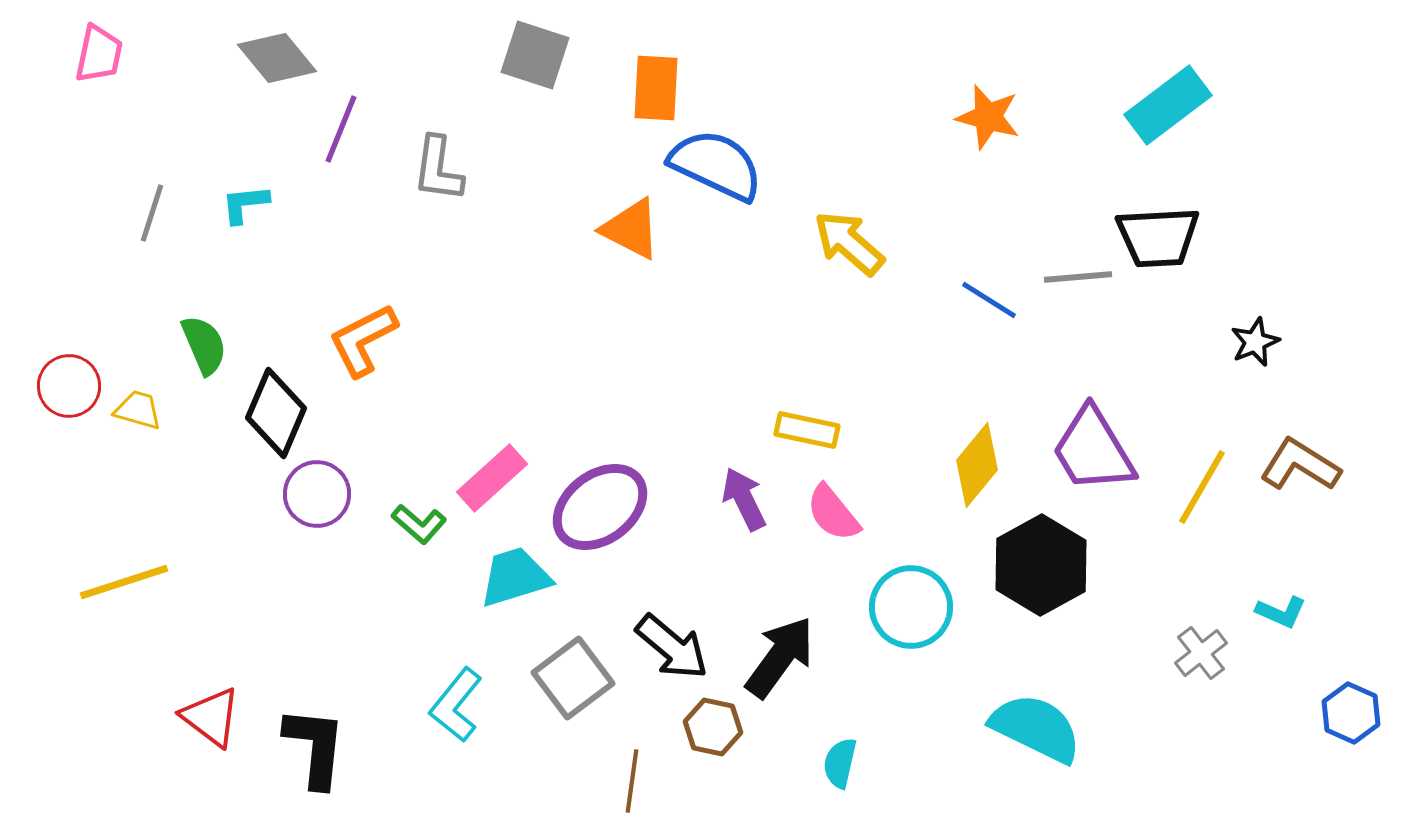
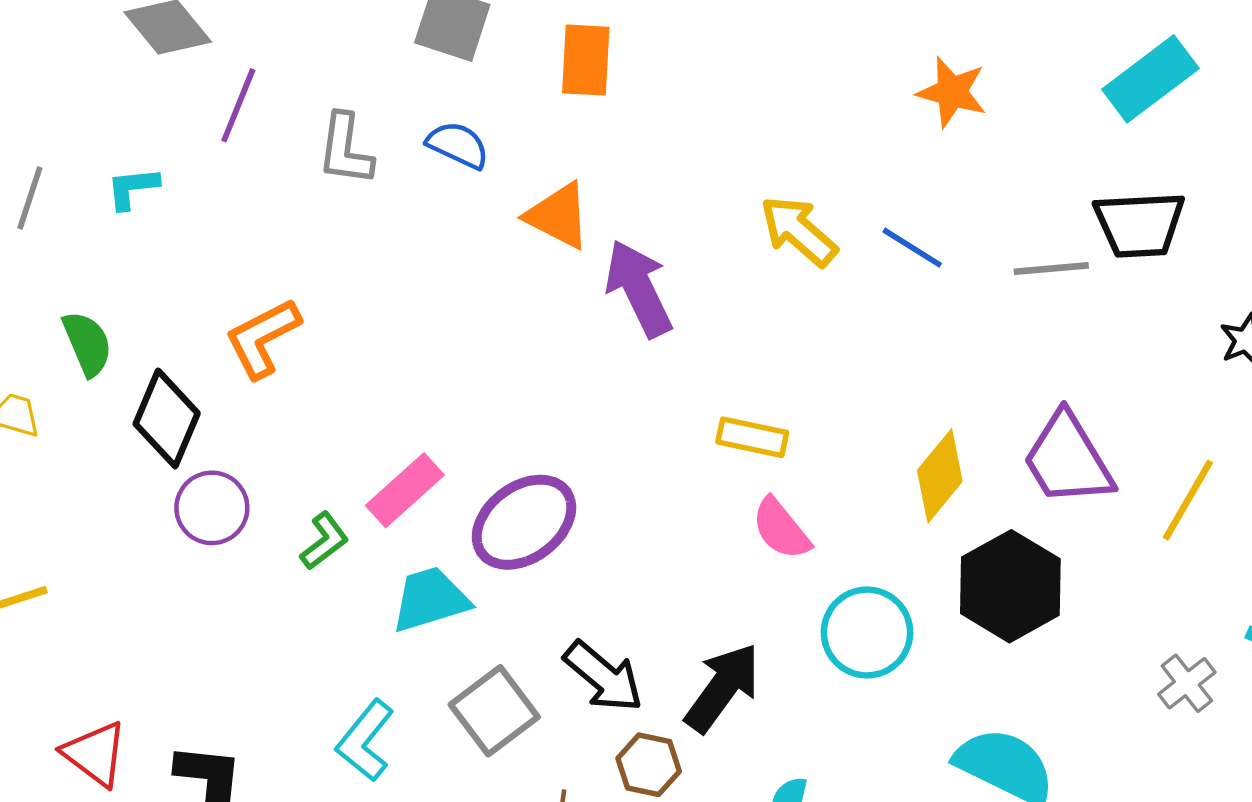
blue semicircle: (716, 165) -> (458, 145), moved, size x0.6
blue line: (989, 300) -> (912, 248), moved
purple arrow: (744, 499) -> (639, 288), moved, size x1.4
green L-shape: (419, 524) -> (324, 541), turned -78

